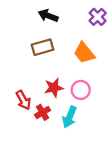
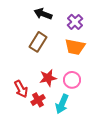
purple cross: (98, 17) -> (75, 22), moved
brown rectangle: (43, 47) -> (38, 42), turned -42
orange trapezoid: (84, 53) -> (75, 47), turned -40

